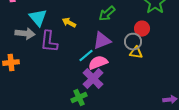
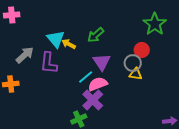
green arrow: (107, 14) -> (96, 35), moved
cyan triangle: (38, 18) -> (56, 39), moved
gray arrow: (25, 34) -> (25, 55), turned -48
purple triangle: (102, 41) -> (102, 62), turned -42

